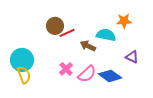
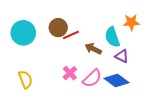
cyan semicircle: (106, 35) -> (112, 37), turned -120
purple triangle: (132, 57) -> (122, 56), moved
cyan circle: (22, 60) -> (23, 33), moved

